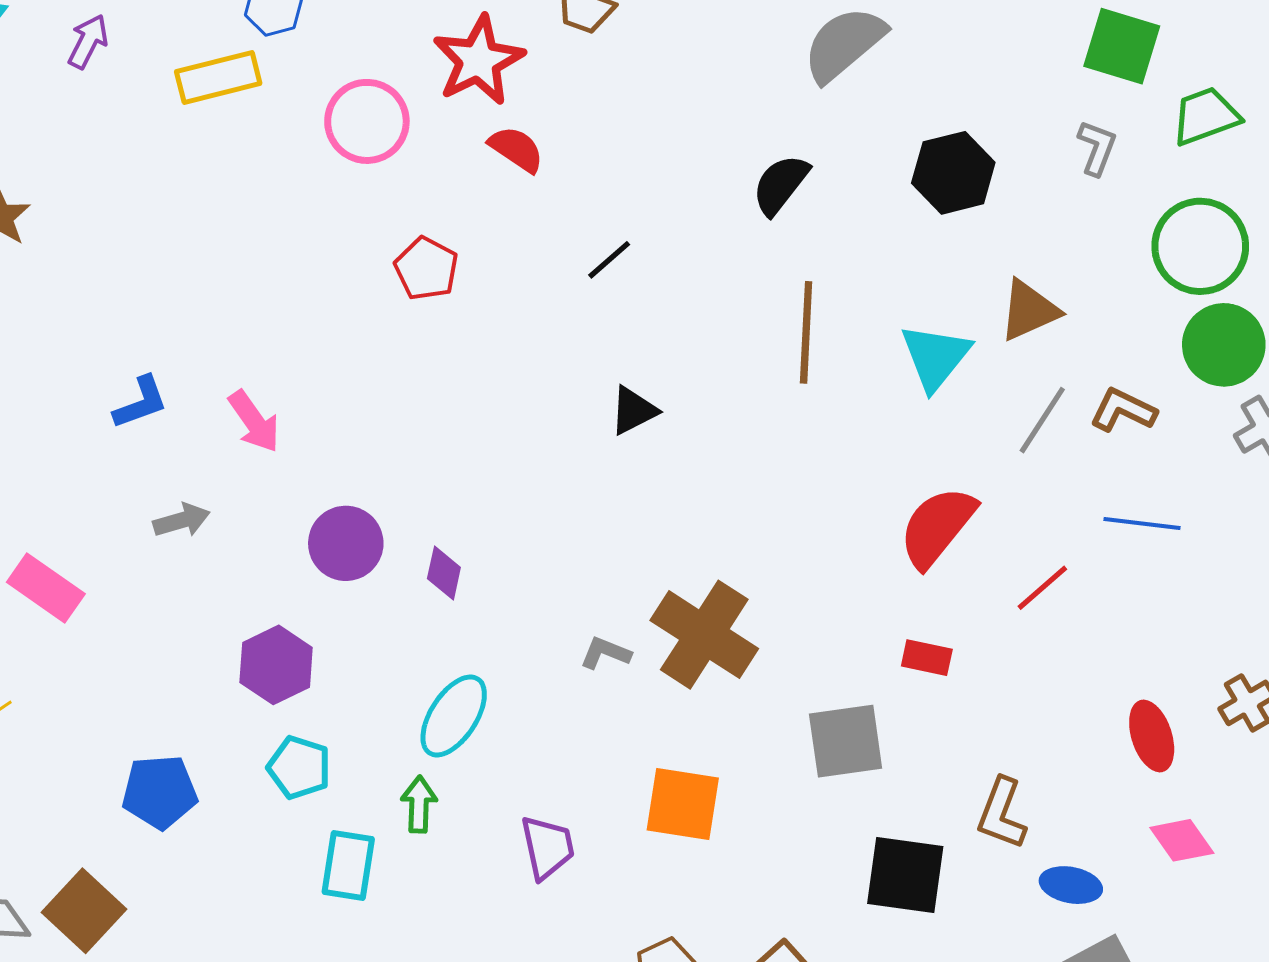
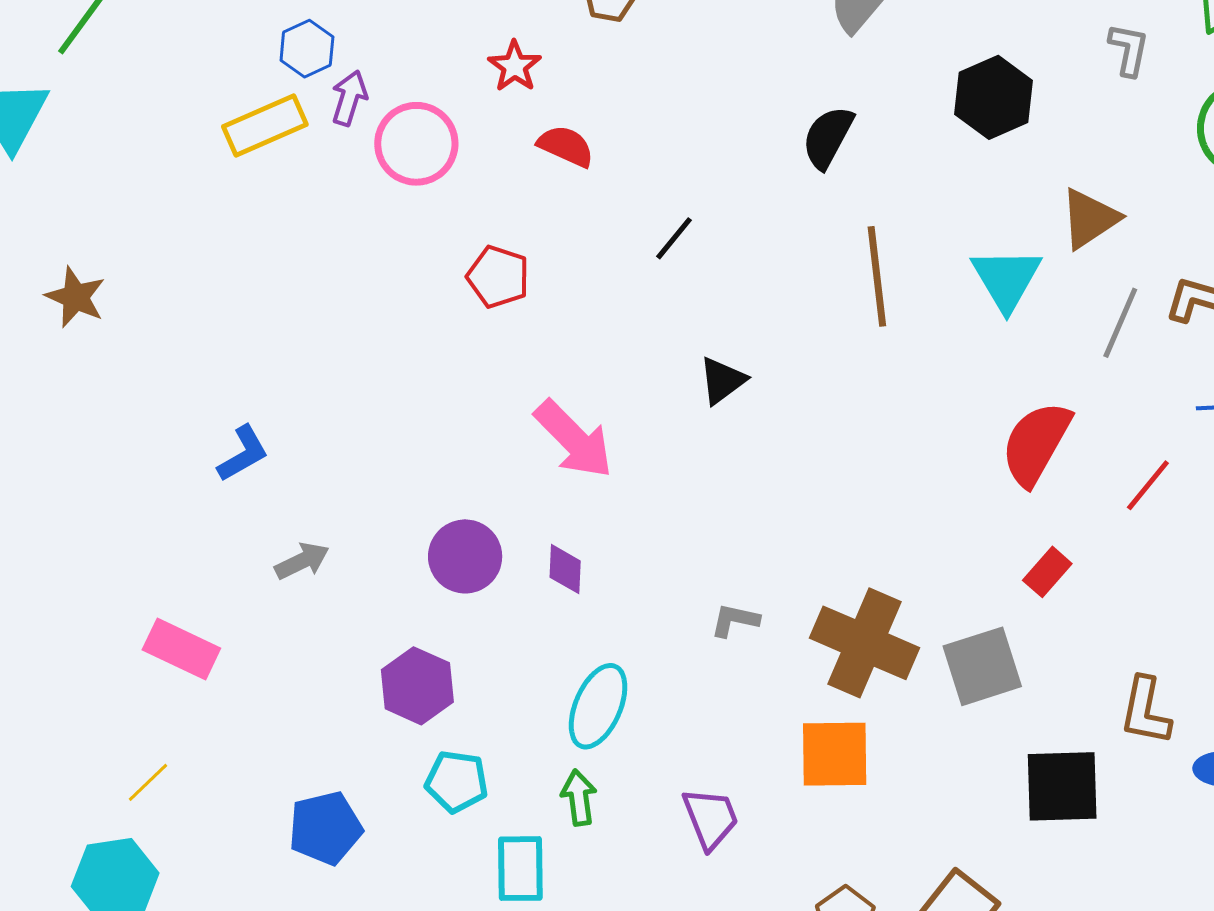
purple arrow: (88, 41) -> (349, 98), moved
red star: (478, 60) -> (515, 66), size x0.6
pink arrow: (254, 421) -> (574, 439), moved, size x1.4
brown cross: (704, 635) -> (864, 643), moved
red rectangle: (927, 658) -> (1047, 572), turned -51

